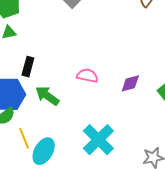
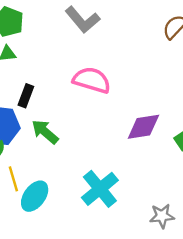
pink semicircle: (87, 76) -> (92, 80), moved, size x1.5
purple diamond: (130, 83) -> (143, 127), size x1.4

